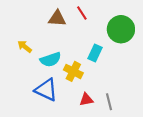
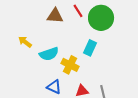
green circle: (121, 29) -> (101, 18), moved
blue triangle: (46, 90) -> (54, 87), moved, size x0.7

